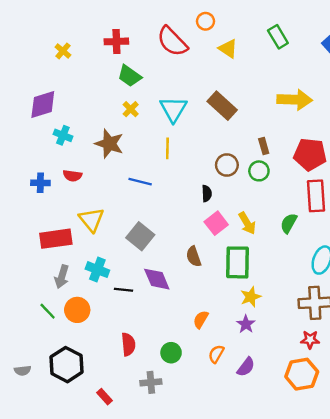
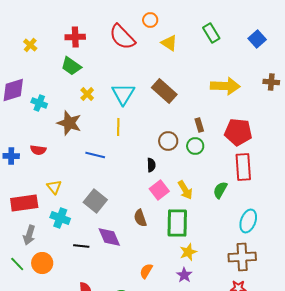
green trapezoid: (129, 76) -> (71, 66), moved
cyan cross: (63, 135) -> (39, 103), moved
yellow triangle: (91, 220) -> (54, 187), size x0.7
cyan cross: (97, 270) -> (60, 218), moved

